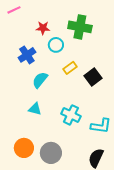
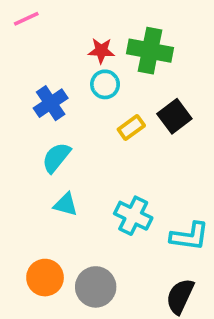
red star: (43, 28) -> (101, 51), moved
black square: (93, 77) -> (174, 116), moved
cyan semicircle: (40, 80) -> (56, 158), moved

